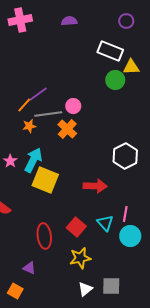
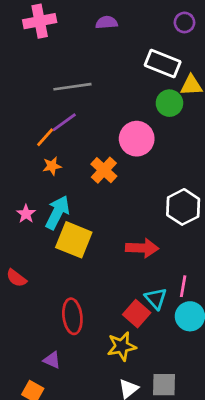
pink circle: (73, 106) -> (137, 139), moved, size x1.6
gray line: (48, 114) -> (72, 87), moved
red square: (76, 227) -> (137, 314), moved

